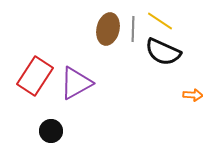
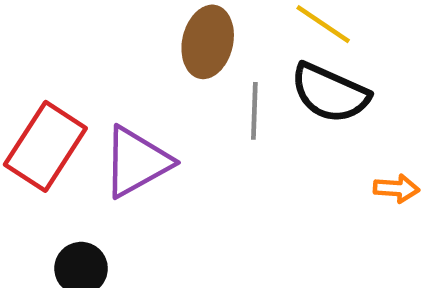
gray line: (133, 29) -> (254, 111), moved

